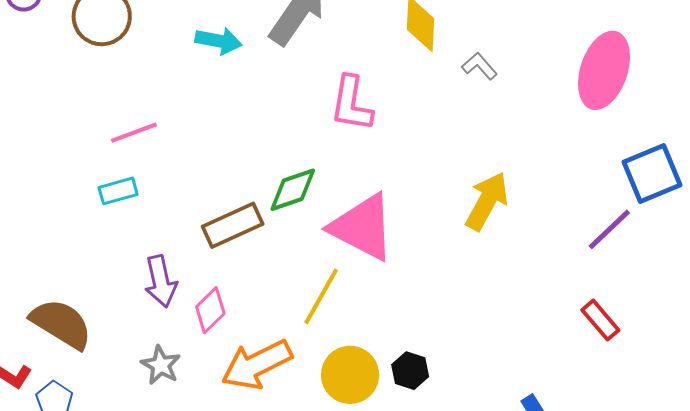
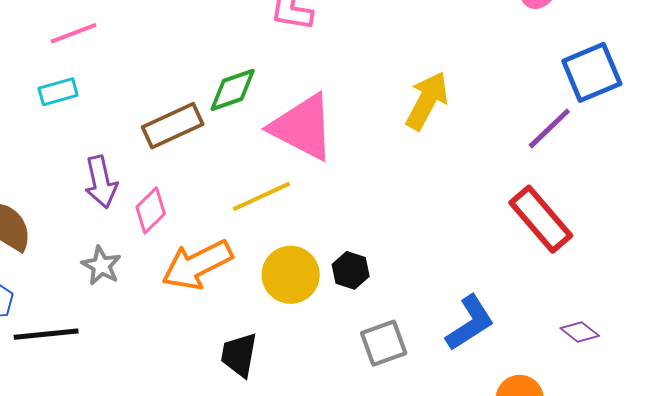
yellow line: (321, 296) -> (261, 196), turned 36
red rectangle: (600, 320) -> (541, 219), size x1.6

